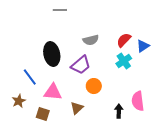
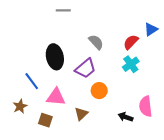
gray semicircle: (91, 40) -> (96, 42), turned -119
blue triangle: (143, 46) -> (151, 29), moved
black arrow: (119, 111) -> (126, 117), turned -72

